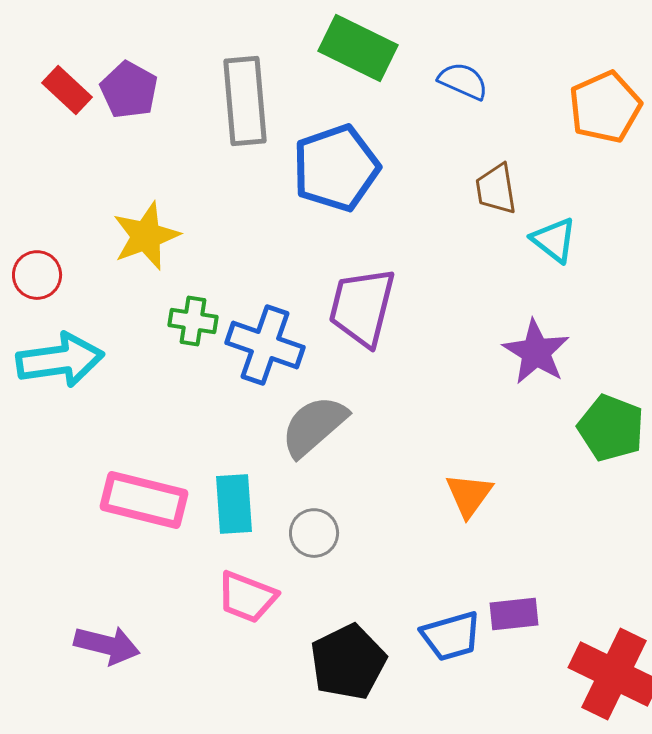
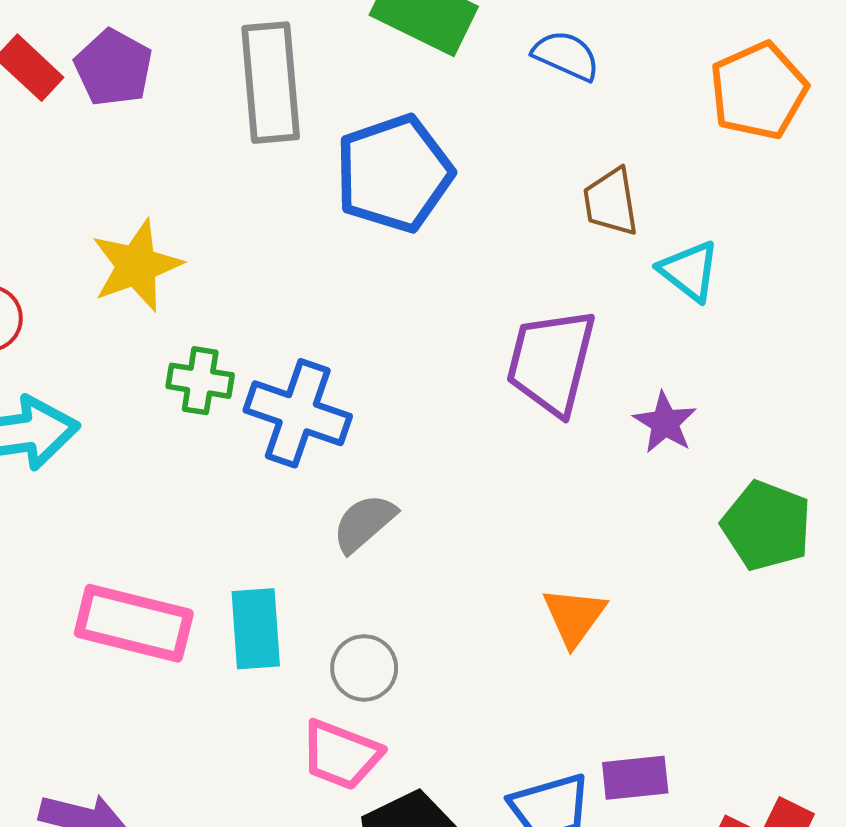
purple trapezoid: (362, 307) -> (551, 362), moved
purple star: (536, 352) -> (665, 423), size x0.7
gray semicircle: (314, 426) -> (364, 523), size x0.7
pink trapezoid: (247, 597) -> (341, 755), moved

